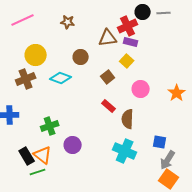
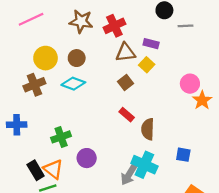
gray line: (164, 13) -> (186, 26), moved
brown star: (68, 22) -> (81, 21), size x1.5
red cross: (128, 26) -> (114, 26), moved
brown triangle: (108, 38) -> (126, 53), moved
brown circle: (81, 57) -> (77, 58), moved
pink circle: (141, 89) -> (190, 84), moved
gray arrow: (168, 160) -> (129, 175), moved

